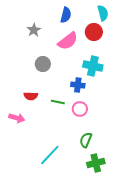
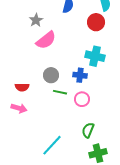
pink semicircle: (68, 41) -> (46, 40), moved
gray circle: (43, 64) -> (51, 75), moved
red semicircle: (31, 96) -> (22, 87), moved

